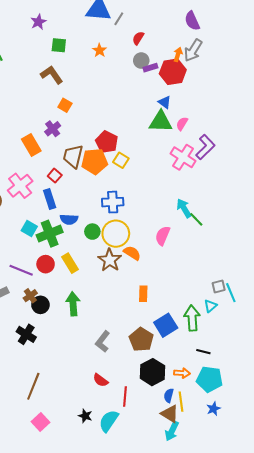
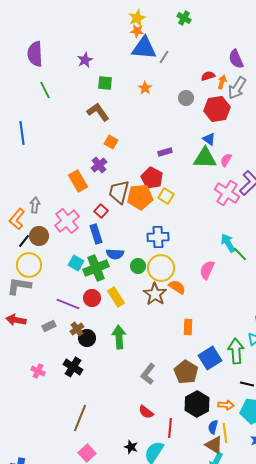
red semicircle: (138, 38) -> (208, 76), moved, turned 40
orange arrow: (178, 54) -> (222, 82), moved
purple rectangle: (150, 68) -> (165, 152), moved

